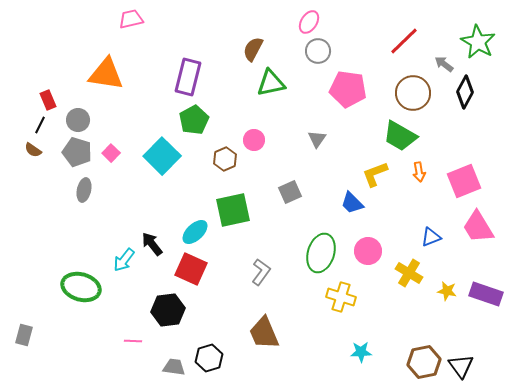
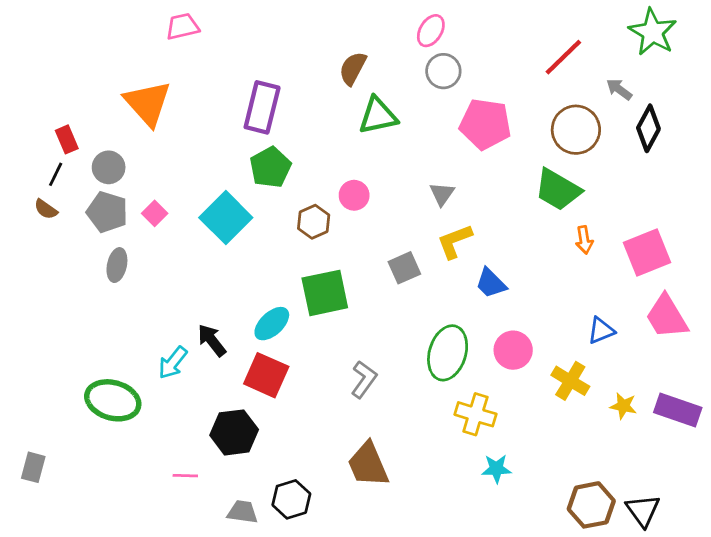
green star: (478, 42) -> (653, 32), moved
orange triangle: (106, 74) -> (148, 103), turned 39
yellow L-shape: (375, 174) -> (455, 241), moved
cyan star: (361, 352) -> (496, 469), moved

